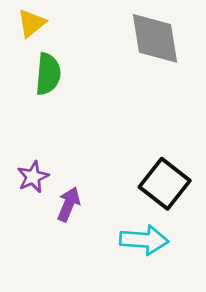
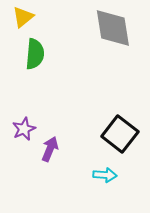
cyan arrow: (144, 240) -> (105, 175), size x0.7

